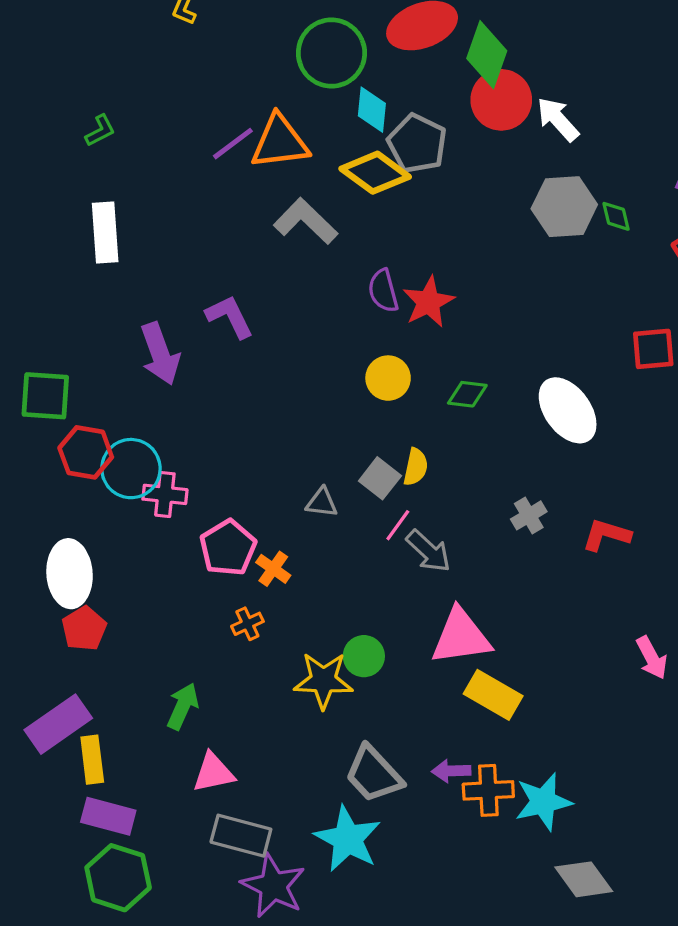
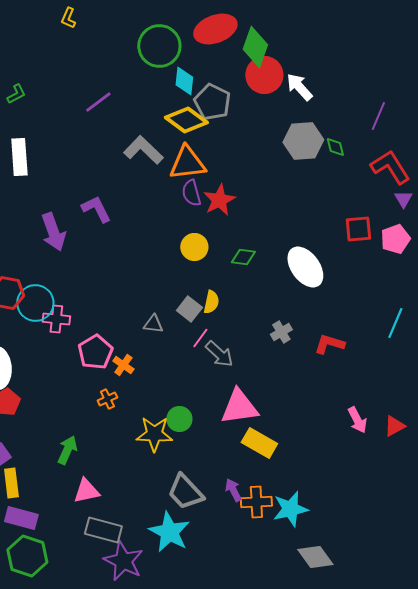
orange triangle: (280, 142) -> (187, 163), moved
purple arrow: (451, 771) -> (233, 490), turned 65

